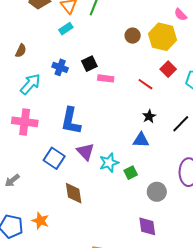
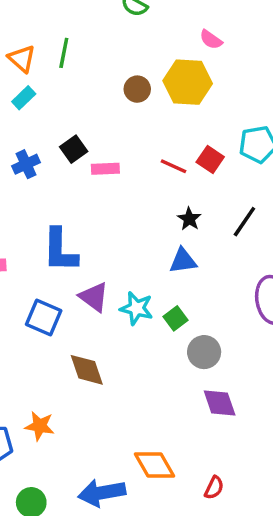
blue cross: (60, 67) -> (26, 164), turned -35
red square: (168, 69) -> (210, 160), moved
cyan star: (109, 163) -> (136, 308), turned -30
gray circle: (157, 192) -> (204, 352), moved

